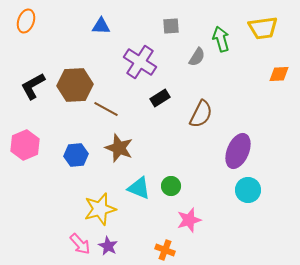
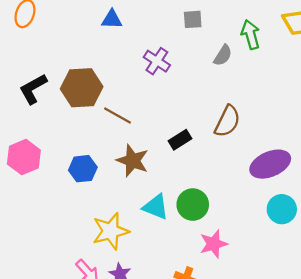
purple cross: (140, 62) -> (157, 61), size x0.7
black rectangle: (160, 98) -> (180, 140), moved
purple ellipse: (238, 151) -> (270, 164), turned 44
green circle: (171, 186) -> (193, 205), size x1.4

